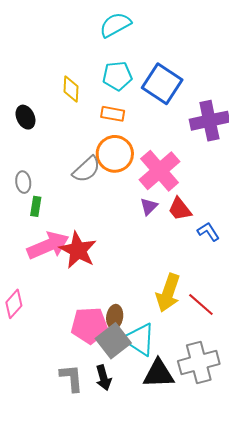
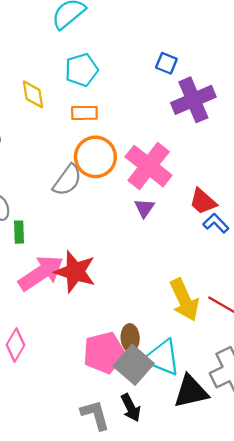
blue square: (162, 84) -> (166, 63), moved, size x0.5
red trapezoid: (180, 209) -> (203, 201), moved
yellow arrow: (168, 293) -> (184, 300), turned -33

